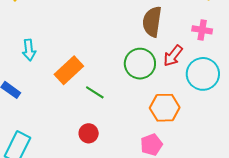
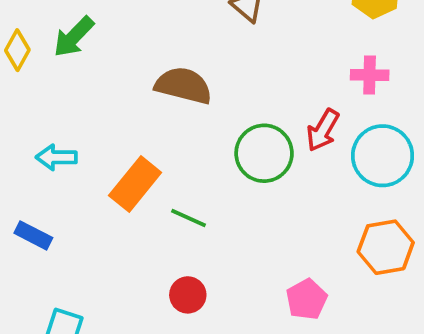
brown semicircle: (152, 22) -> (183, 86), moved, turned 104
cyan arrow: (29, 50) -> (56, 157), turned 105
orange hexagon: (165, 108) -> (386, 247), moved

